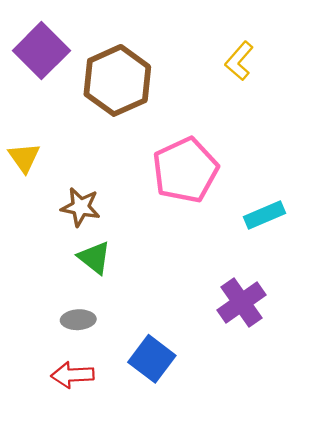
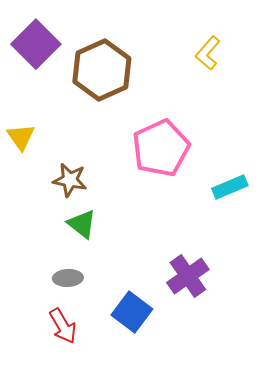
purple cross: (242, 302) -> (188, 276), moved
red arrow: (72, 375) -> (63, 326), turned -117

